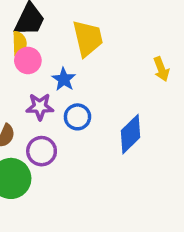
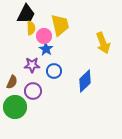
yellow semicircle: (19, 43) -> (31, 28), moved
pink circle: (28, 60) -> (44, 36), moved
yellow arrow: (161, 69) -> (103, 43), size x1.5

